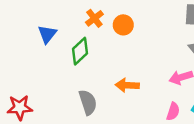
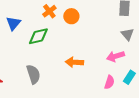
green diamond: (80, 51) -> (38, 36), turned 30
gray semicircle: (88, 102) -> (33, 74), moved

